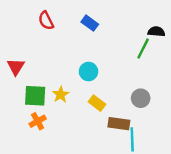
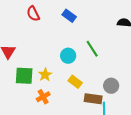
green line: (143, 48) -> (92, 49), moved, turned -60
gray circle: (141, 98) -> (111, 86), moved
orange cross: (38, 121) -> (43, 97), moved

